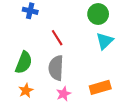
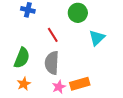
green circle: (98, 14) -> (78, 13), moved
orange rectangle: (100, 87) -> (80, 84), moved

